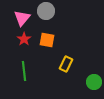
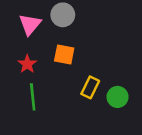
red star: (24, 39) -> (27, 64), moved
green circle: (94, 82) -> (118, 97), moved

